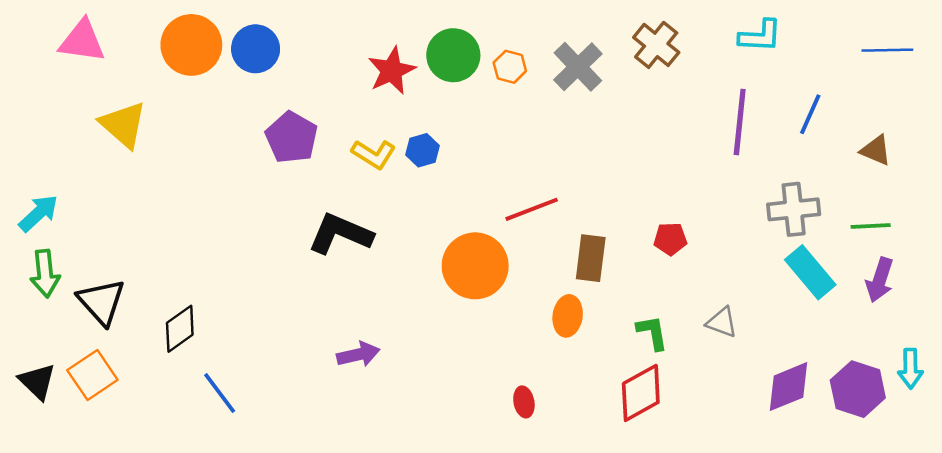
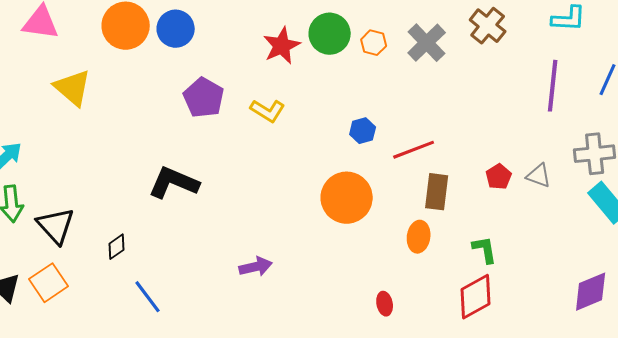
blue hexagon: (422, 150) -> (363, 131), moved
red line: (532, 209) -> (414, 150), moved
black L-shape: (340, 234) -> (174, 183), moved
red pentagon: (670, 239) -> (499, 177), turned -30
gray triangle: (722, 322) -> (539, 176), moved
black diamond: (180, 329) -> (117, 247), size x0.7

